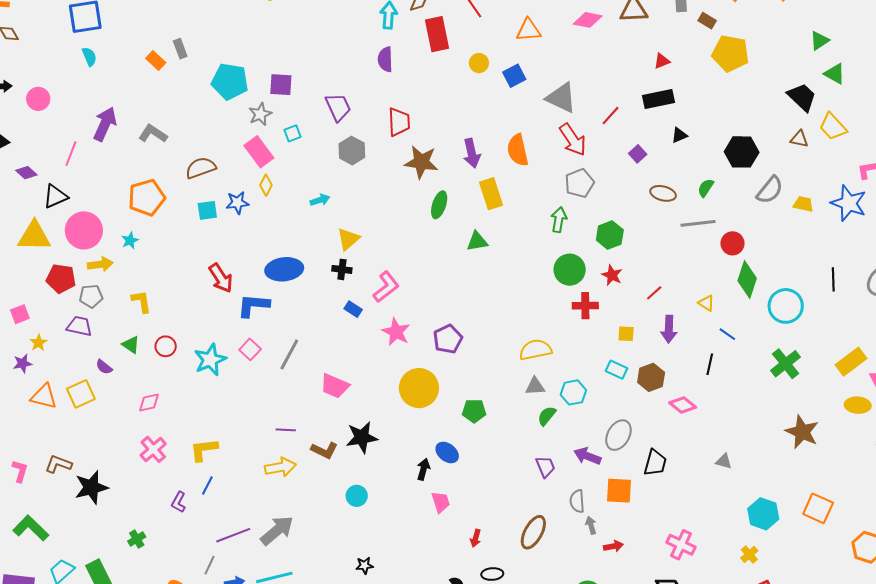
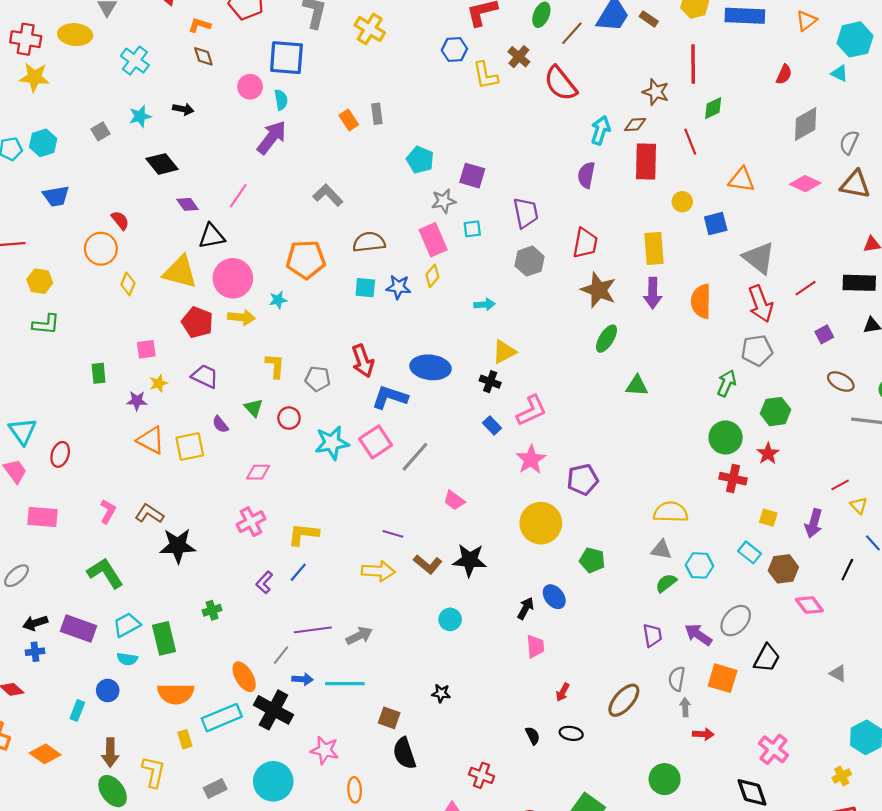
cyan pentagon: (230, 81) -> (420, 160), size x0.7
pink circle: (38, 99) -> (250, 87), moved
purple arrow: (105, 124) -> (272, 137), moved
yellow rectangle: (491, 194) -> (654, 249), moved
red line: (654, 293) -> (840, 485), moved
gray pentagon: (91, 296) -> (318, 379), moved
pink square: (250, 349) -> (376, 442), size x1.4
pink trapezoid: (335, 386) -> (454, 500), size x0.7
gray arrow: (277, 530) -> (359, 636), size x0.7

